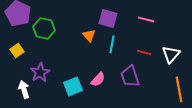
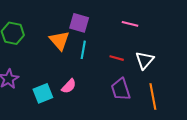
pink line: (146, 19) -> (130, 24), moved
orange triangle: (89, 35) -> (59, 40), size x1.5
purple trapezoid: (130, 76) -> (121, 89), moved

